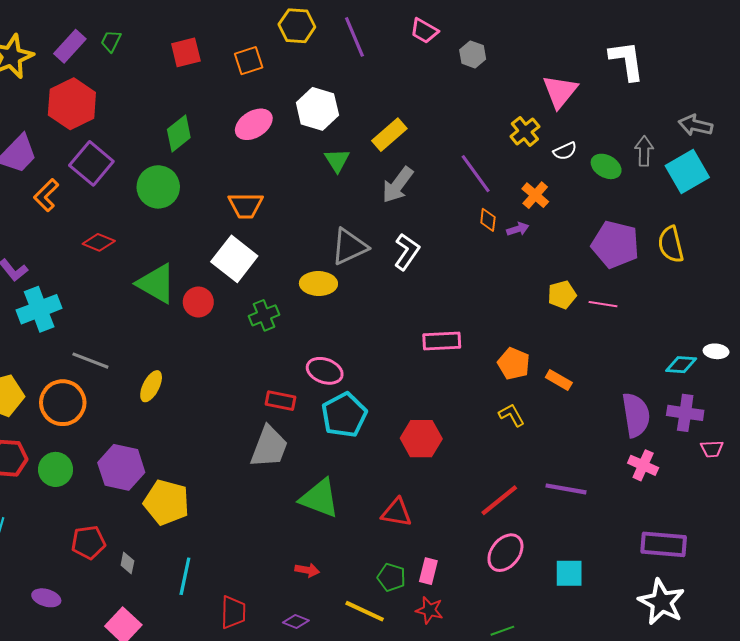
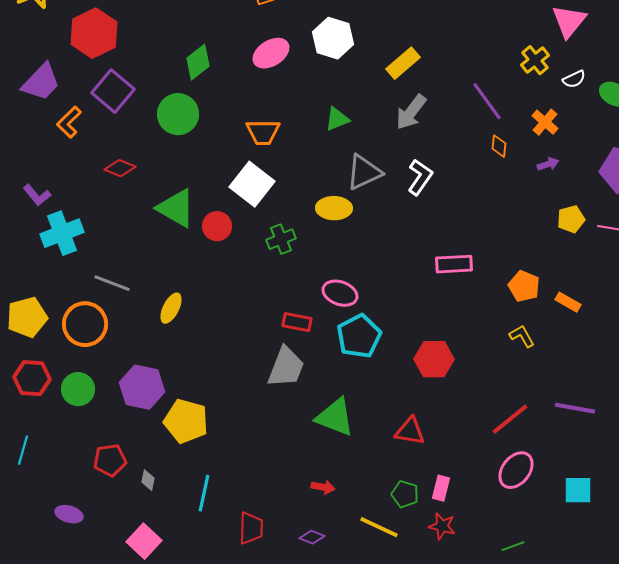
green triangle: (337, 160) -> (337, 119), moved, turned 40
purple arrow: (518, 229) -> (548, 164), moved

